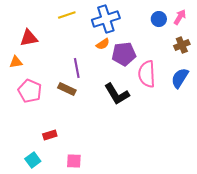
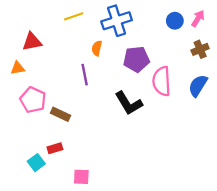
orange semicircle: (103, 44) -> (97, 48), moved, turned 136
brown rectangle: (67, 89) -> (60, 114), moved
cyan square: (33, 160) -> (36, 163), moved

